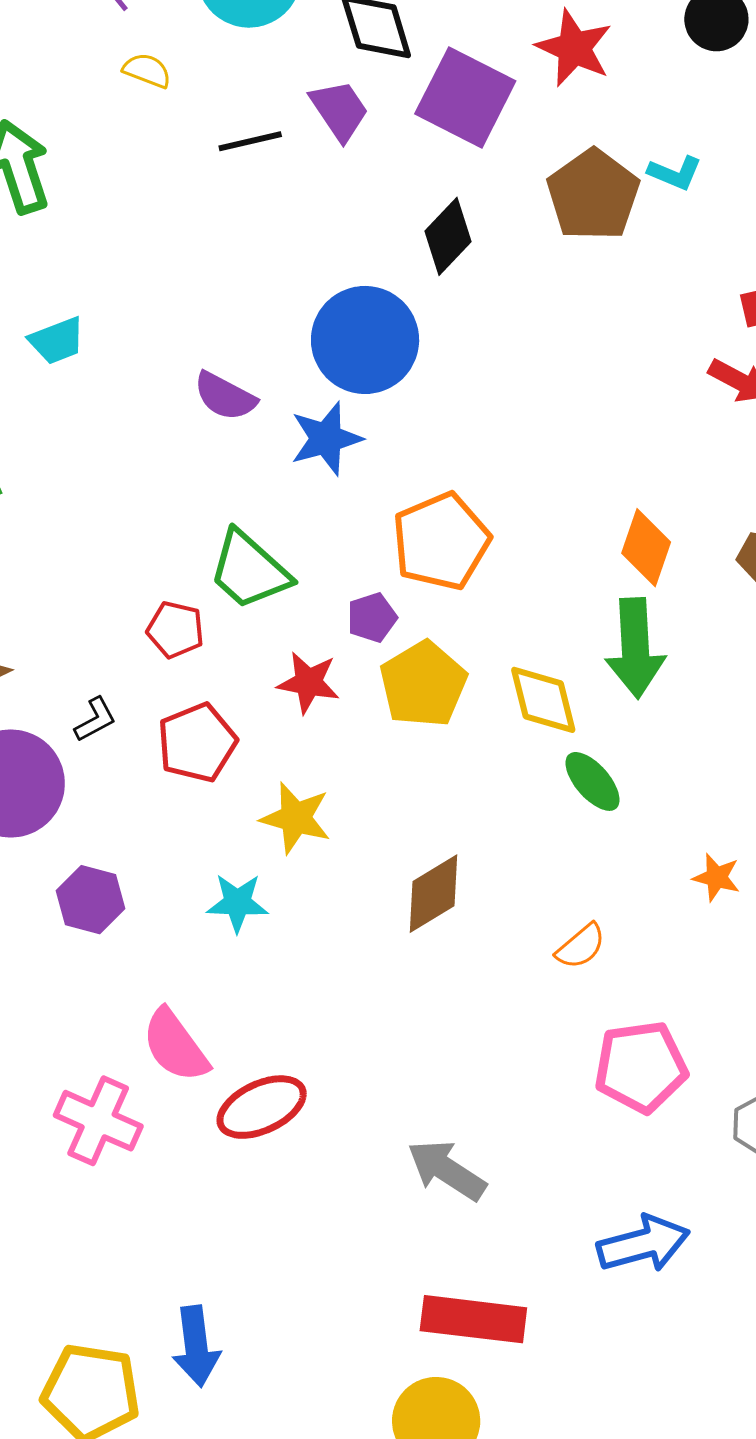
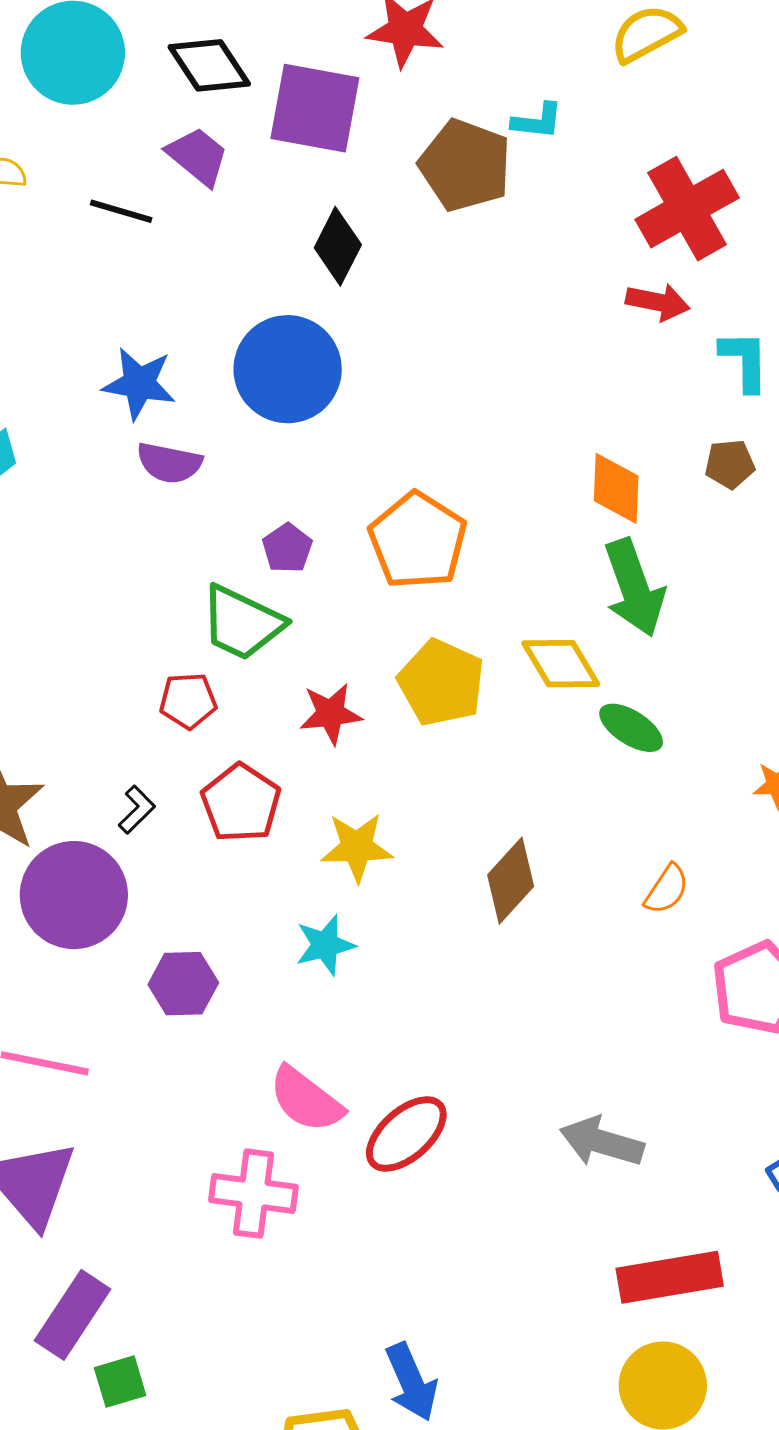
black line: (250, 141) -> (121, 211), turned 46
blue star: (326, 439) -> (139, 384), moved, turned -30
purple pentagon: (372, 618) -> (287, 548), moved

